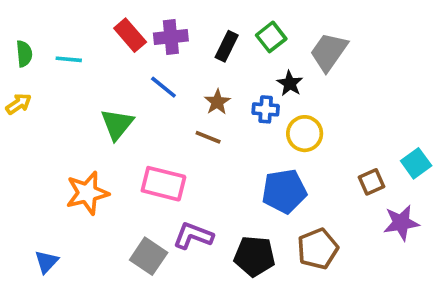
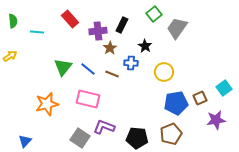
purple cross: (171, 37) -> (98, 31), moved
green square: (271, 37) -> (154, 14), moved
green semicircle: (24, 54) -> (13, 21), moved
black star: (290, 83) -> (145, 46), moved
blue line: (163, 87) -> (88, 69), moved
brown star: (217, 102) -> (110, 48), moved
blue cross: (266, 109) -> (131, 63), moved
blue pentagon: (284, 191) -> (176, 103), moved

